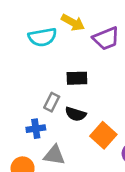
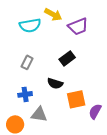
black rectangle: (77, 78) -> (67, 58), moved, turned -35
gray rectangle: (52, 102) -> (27, 62), moved
orange square: (103, 135) -> (76, 99), turned 36

